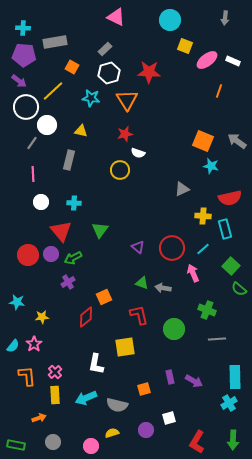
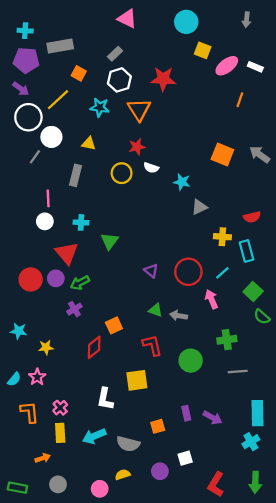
cyan star: (211, 166) -> (182, 182), moved
yellow circle: (120, 170) -> (122, 173), moved
pink line: (33, 174) -> (48, 198), moved
red semicircle: (230, 198) -> (252, 217), size x0.7
green triangle: (100, 230) -> (110, 241), moved
green cross: (207, 310) -> (227, 340), turned -30

